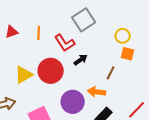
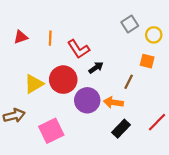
gray square: (84, 20) -> (130, 24), moved, size x0.7
yellow circle: (123, 36) -> (154, 35), moved
purple circle: (73, 102) -> (87, 100), moved

